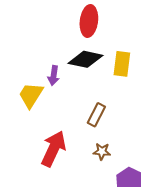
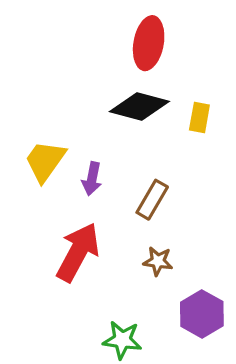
yellow rectangle: (122, 64) -> (199, 117), size x0.7
purple arrow: (54, 76) -> (92, 179), moved

